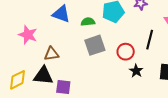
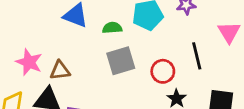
pink star: (28, 35) -> (29, 62), moved
black line: (150, 40) -> (197, 56), turned -30

